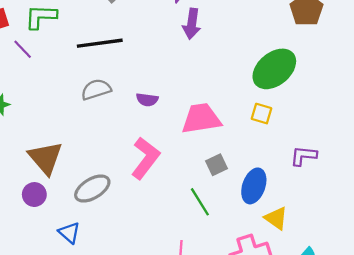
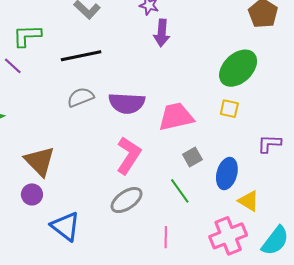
purple semicircle: (147, 100) -> (127, 103), size x1.8
gray ellipse: (92, 189) -> (127, 200), moved
blue triangle: (69, 233) -> (65, 226), size x1.5

